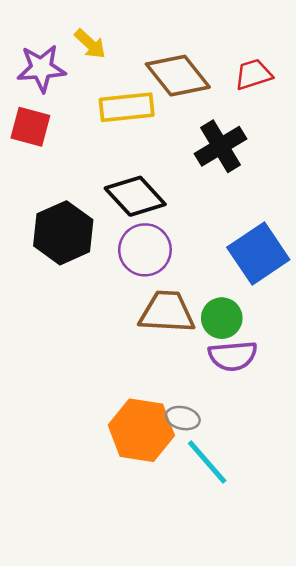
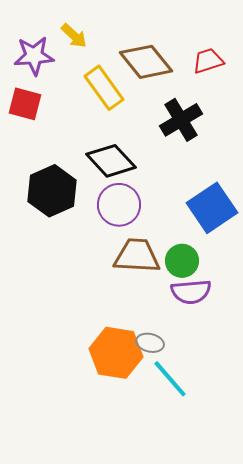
yellow rectangle: (127, 107) -> (104, 88), turned 60

